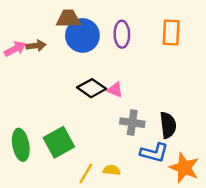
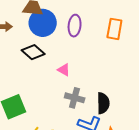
black diamond: (92, 88) -> (33, 52), moved

